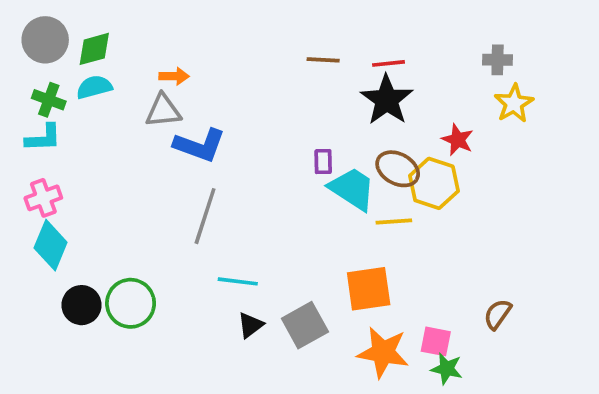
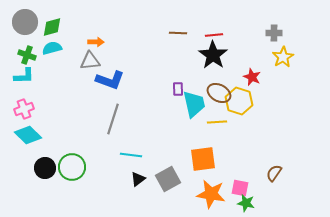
cyan trapezoid: (352, 189) -> (194, 104), turned 44
cyan diamond: (51, 245) -> (28, 135), turned -68

